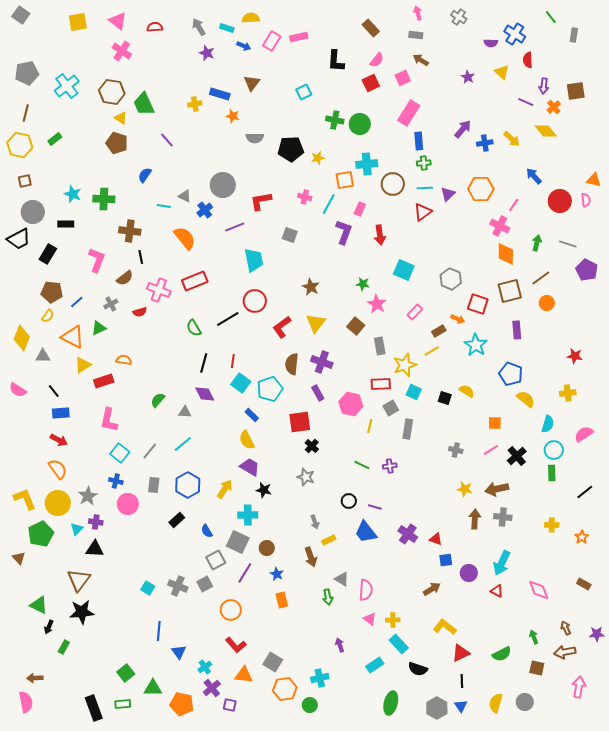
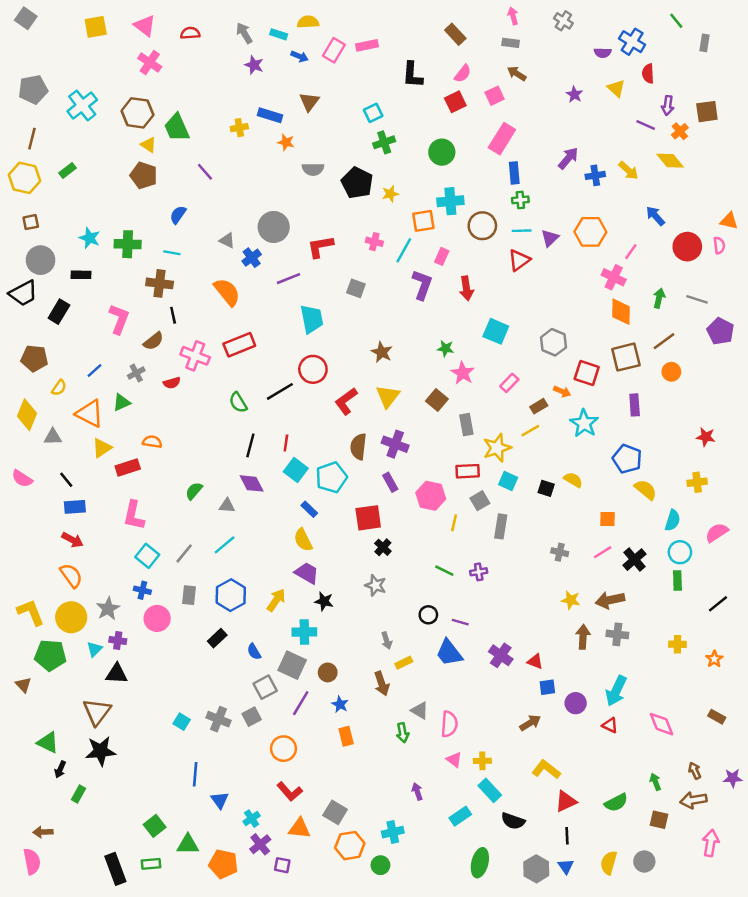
green cross: (335, 120) -> (384, 142), moved, turned -30
black pentagon: (291, 149) -> (357, 183), turned 30
cyan line: (164, 206) -> (172, 253), moved
brown pentagon: (52, 292) -> (34, 358), moved
green pentagon: (41, 534) -> (50, 655), turned 30

